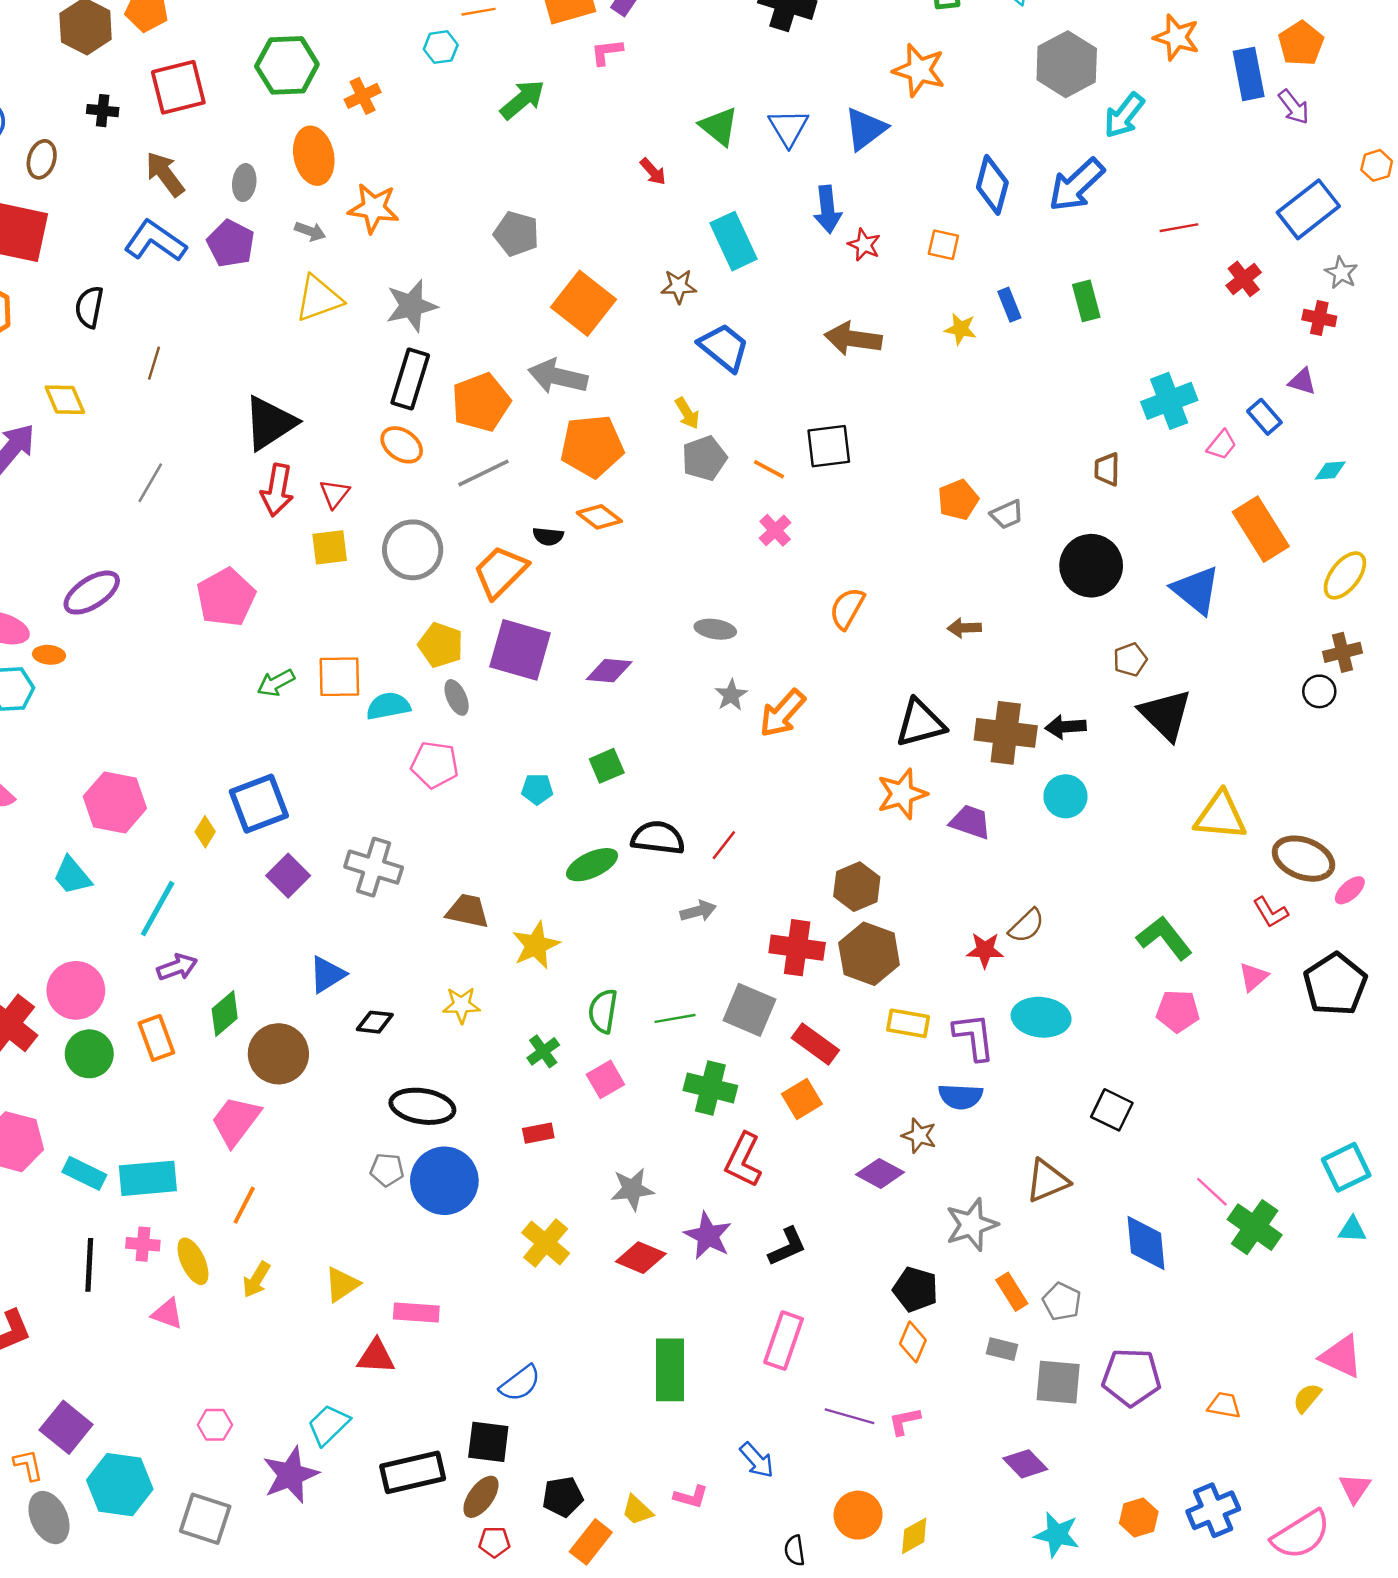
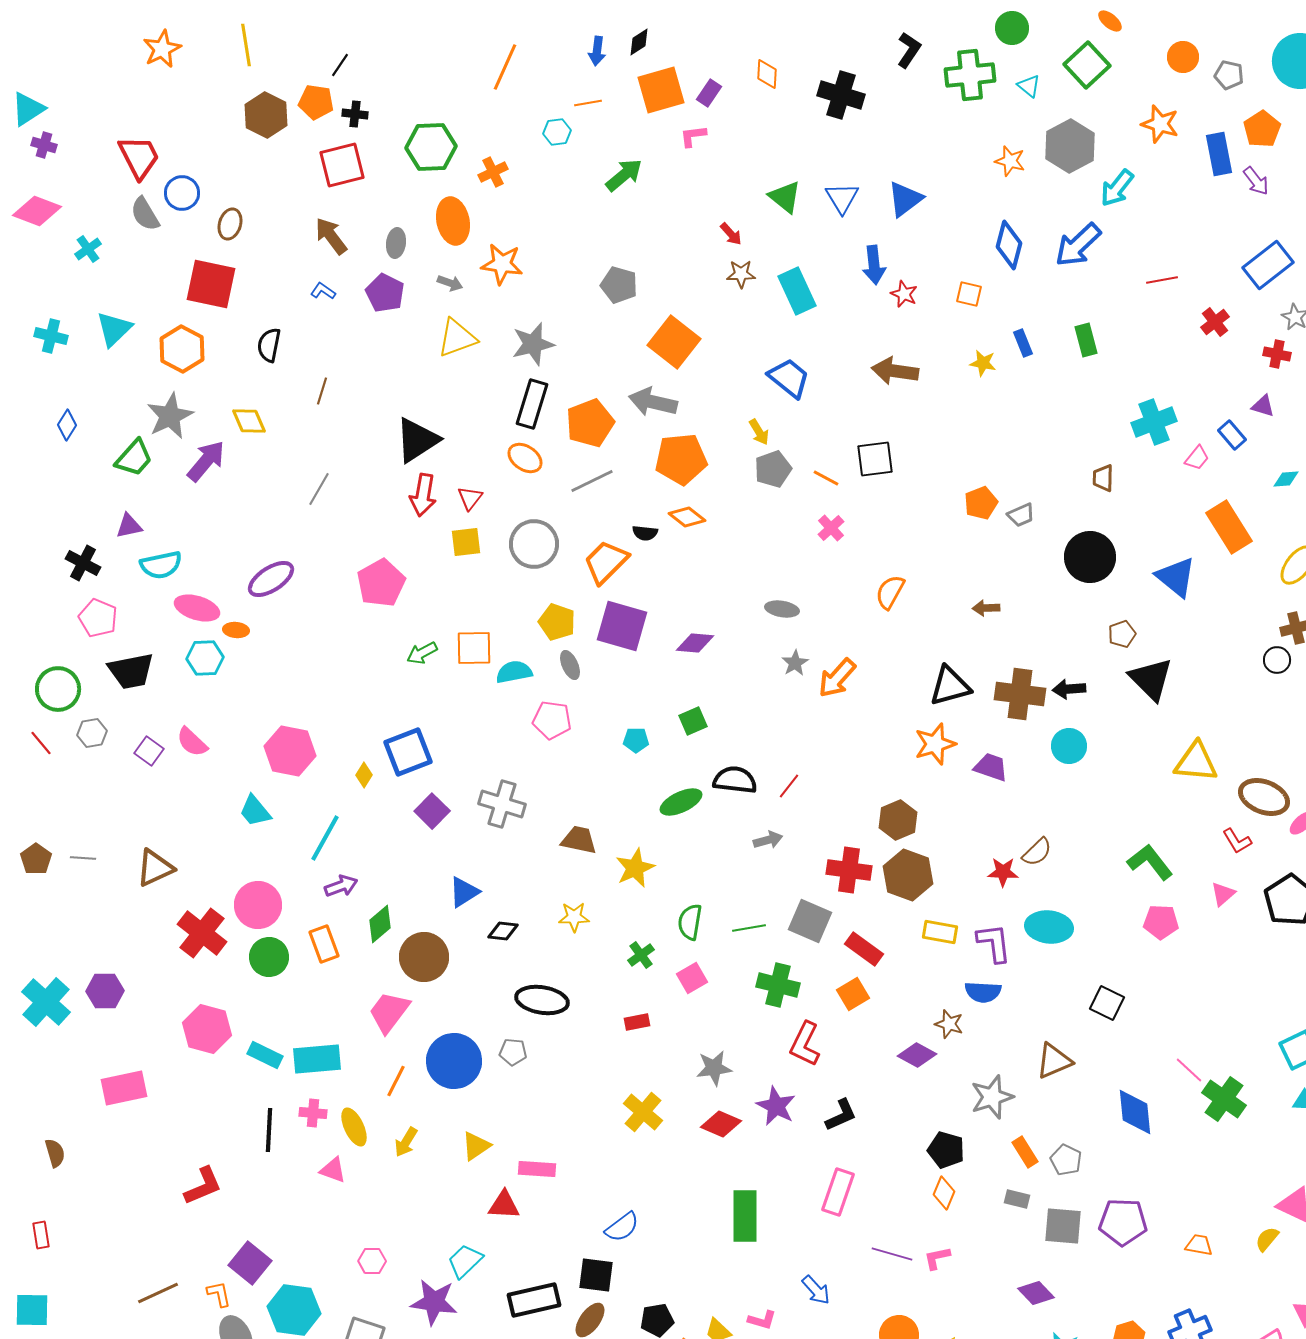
orange star: (919, 70) -> (1010, 161), moved, size x0.7
black cross: (103, 111) -> (355, 114), moved
blue L-shape: (155, 241) -> (323, 291), size x0.5
brown star: (679, 286) -> (741, 274), moved
blue circle: (444, 1181) -> (454, 1061), moved
purple star: (291, 1475) -> (434, 1302), turned 30

